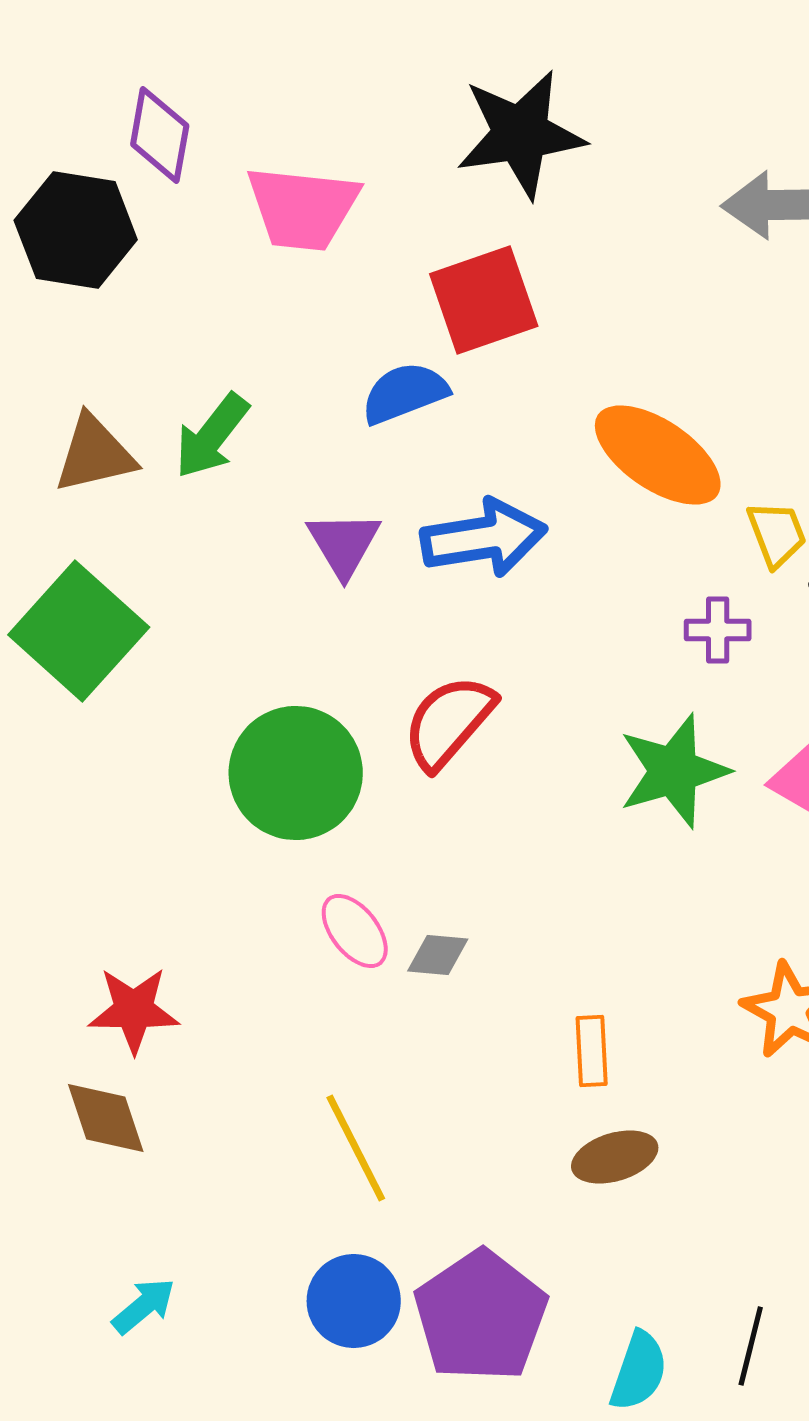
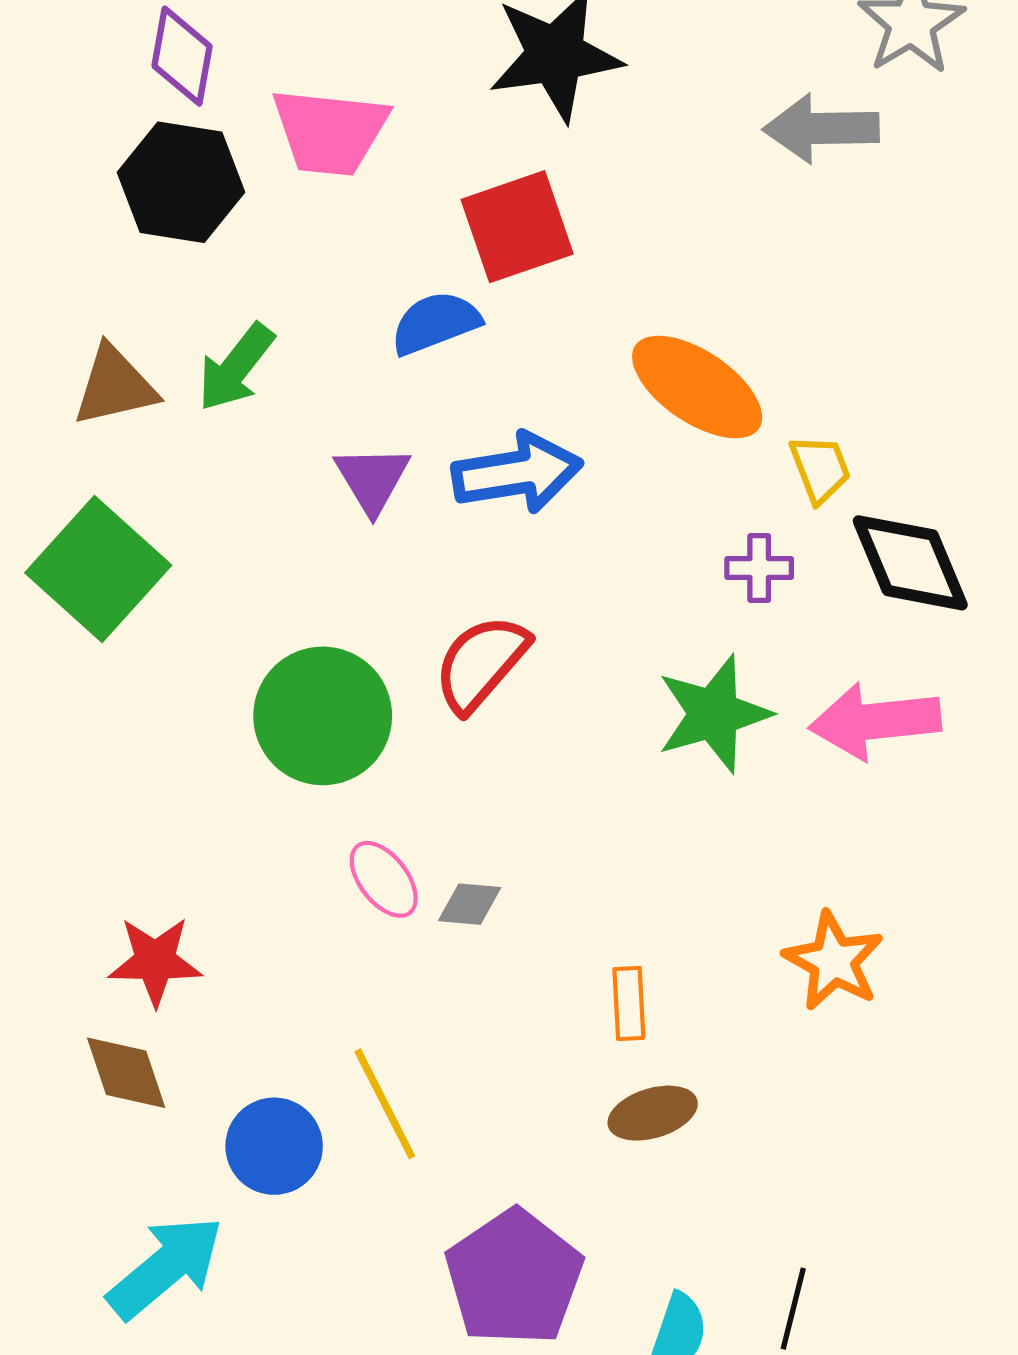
black hexagon: (76, 230) -> (181, 182), moved
blue circle: (354, 1301) -> (274, 1146), moved
cyan arrow: (144, 1306) -> (165, 1267), size x1.8

